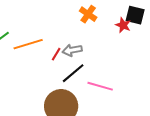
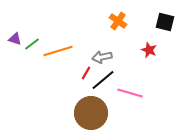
red star: (123, 25) -> (149, 50), moved
red line: (56, 54) -> (86, 73), moved

